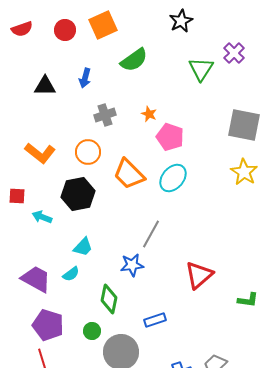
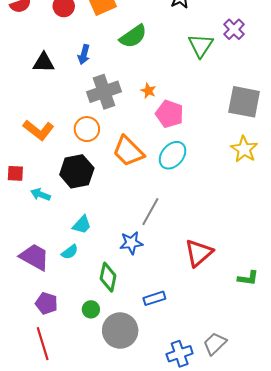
gray cross: (105, 115) -> (104, 92), size x1.5
purple pentagon: (48, 325) -> (47, 303), size x0.7

